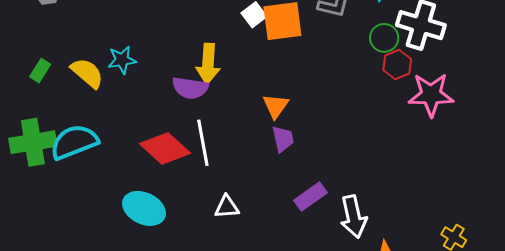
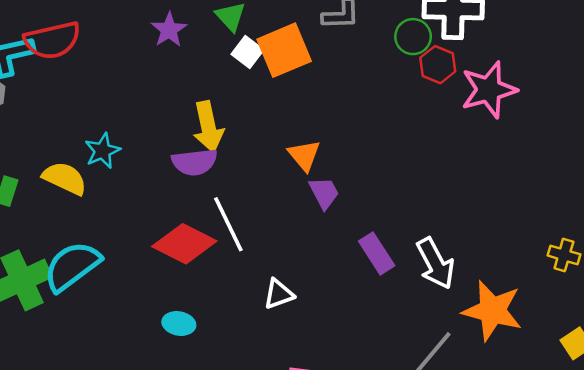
purple rectangle: (310, 196) -> (377, 253), turned -72
cyan ellipse: (144, 208) -> (179, 323), size x0.6

